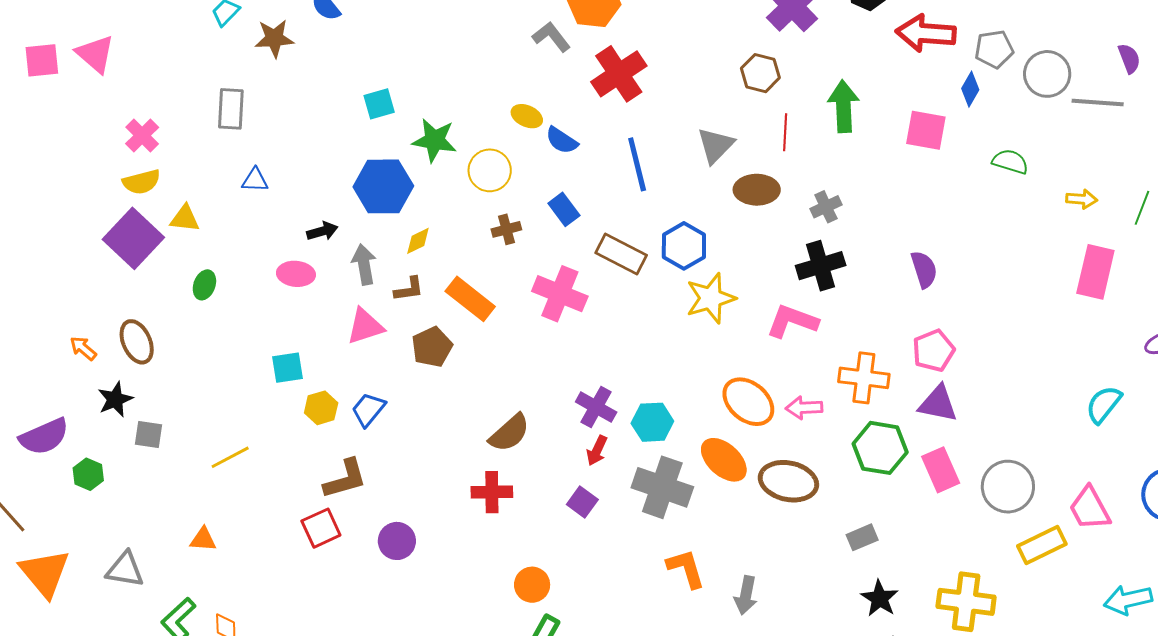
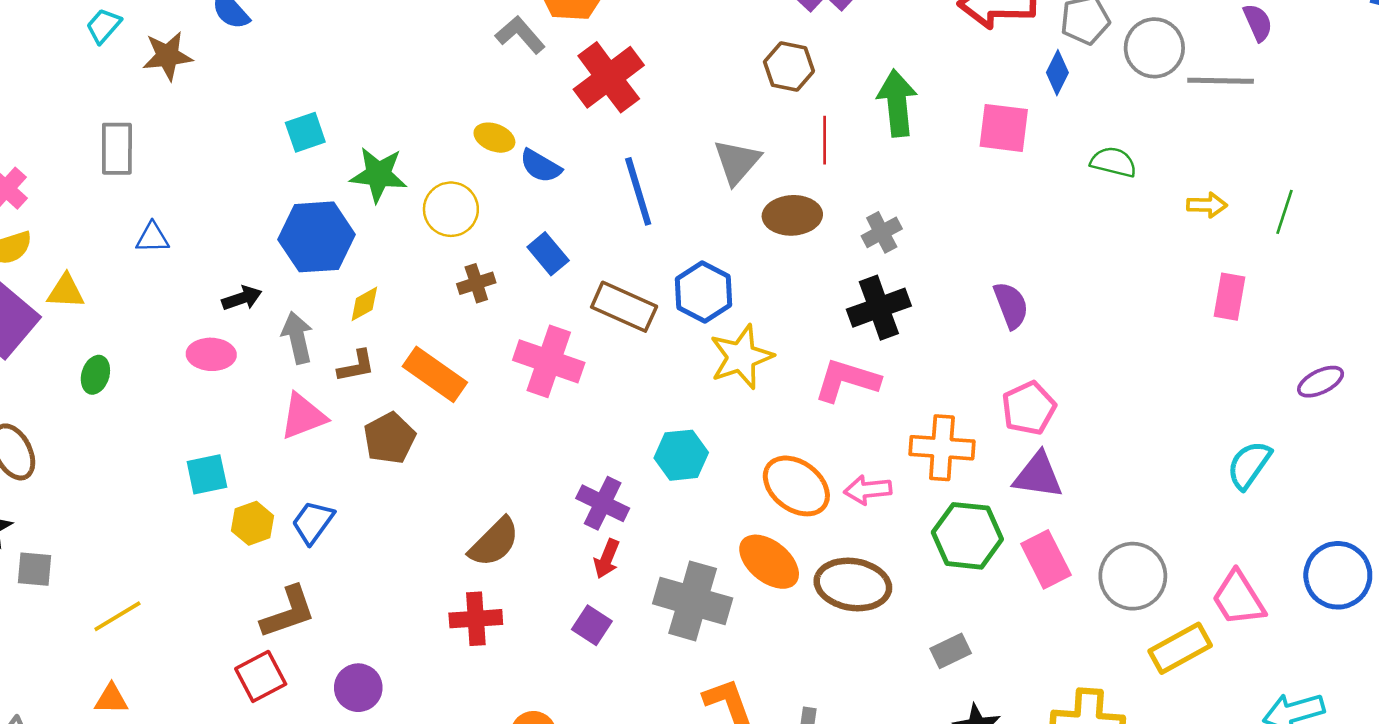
pink rectangle: (1095, 272) -> (1229, 297), size x0.7
cyan hexagon: (652, 422) -> (681, 455), moved
yellow line: (230, 457) -> (117, 616), moved

